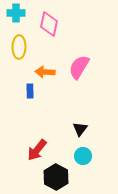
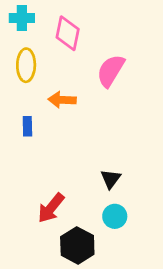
pink semicircle: (79, 67) -> (111, 71), moved
blue rectangle: (30, 91) -> (27, 126), moved

